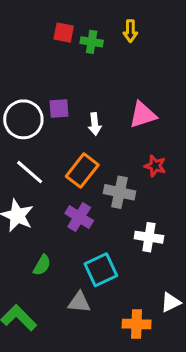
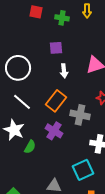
red square: (64, 33) -> (36, 12), moved
purple square: (59, 109) -> (56, 48), moved
green semicircle: (42, 265) -> (30, 147), moved
cyan square: (101, 270) -> (83, 170), moved

